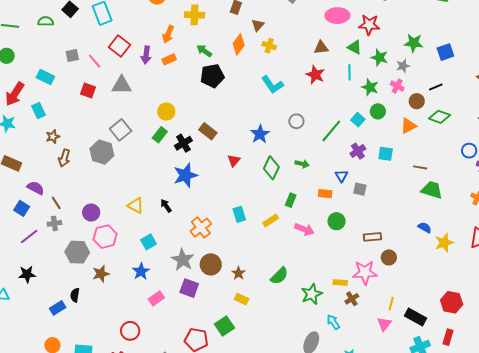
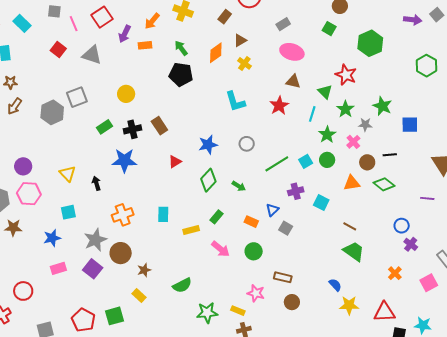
pink ellipse: (337, 16) -> (292, 52), moved
green rectangle: (160, 135) -> (105, 127), moved
pink star: (365, 272) -> (256, 293), moved, size x0.7

